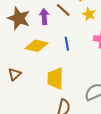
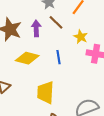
yellow star: (89, 14) -> (81, 37), moved

